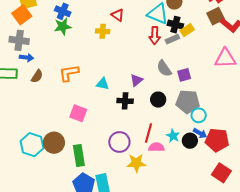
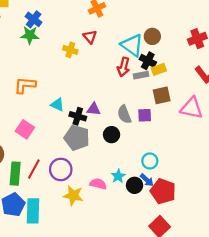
brown square: (216, 16) -> (162, 95), moved
gray semicircle: (164, 68) -> (124, 114), moved
purple triangle: (136, 80) -> (94, 109), turned 32
black cross: (125, 101) -> (78, 116), moved
gray pentagon: (188, 102) -> (77, 138), moved
red line: (149, 133) -> (34, 169), moved

